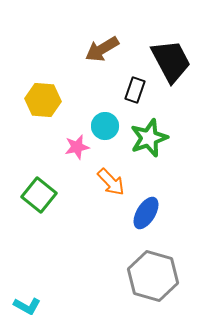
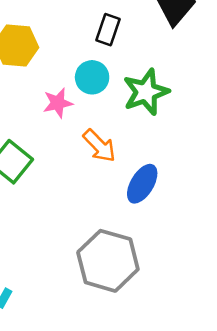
black rectangle: (135, 90) -> (108, 30), moved
gray hexagon: (153, 276) -> (108, 261), moved

